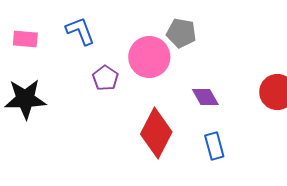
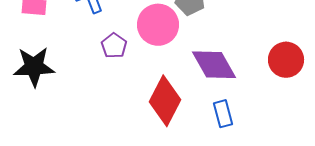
purple diamond: (205, 97) -> (214, 65), size x1.6

